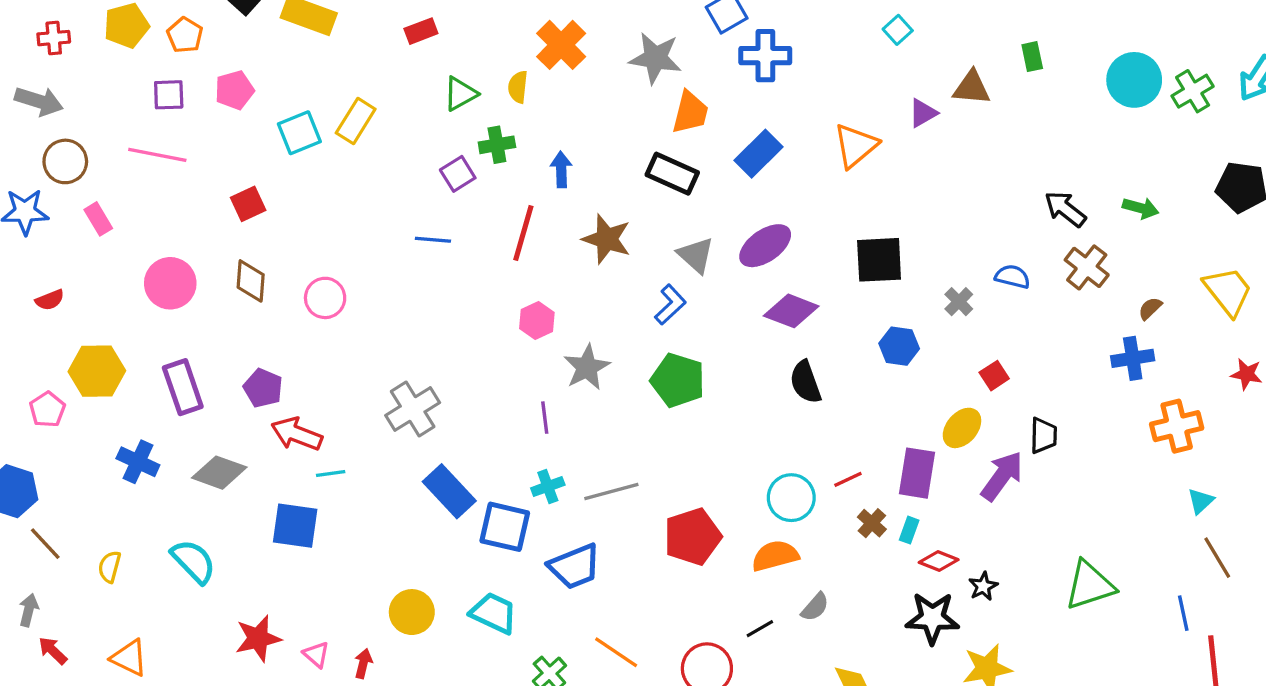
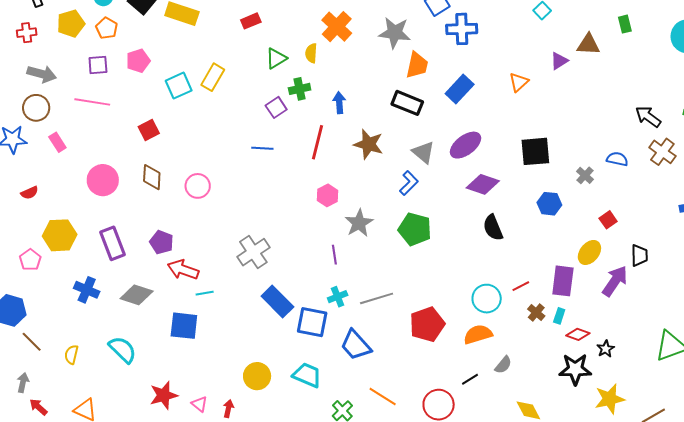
gray arrow: (39, 101) -> (42, 74), moved
orange triangle: (856, 146) -> (519, 82), size x0.7
blue trapezoid: (575, 567) -> (356, 345), turned 72

